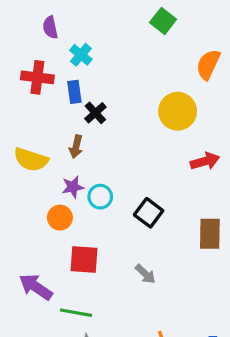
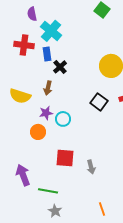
cyan cross: (81, 55) -> (51, 31), size x1.5
black square: (149, 213) -> (99, 102), moved
red square: (84, 260) -> (65, 158), moved
gray arrow: (145, 274) -> (91, 167), turned 32
purple arrow: (36, 287) -> (23, 175), turned 35

